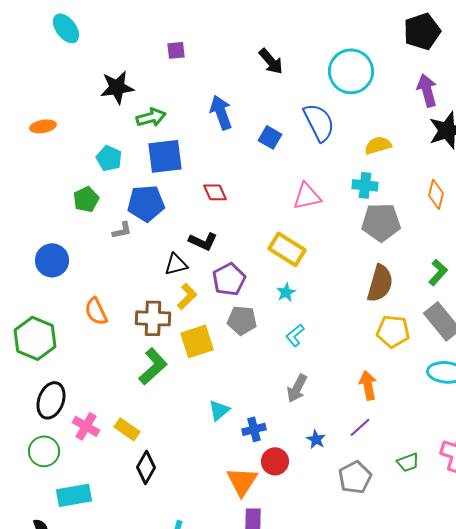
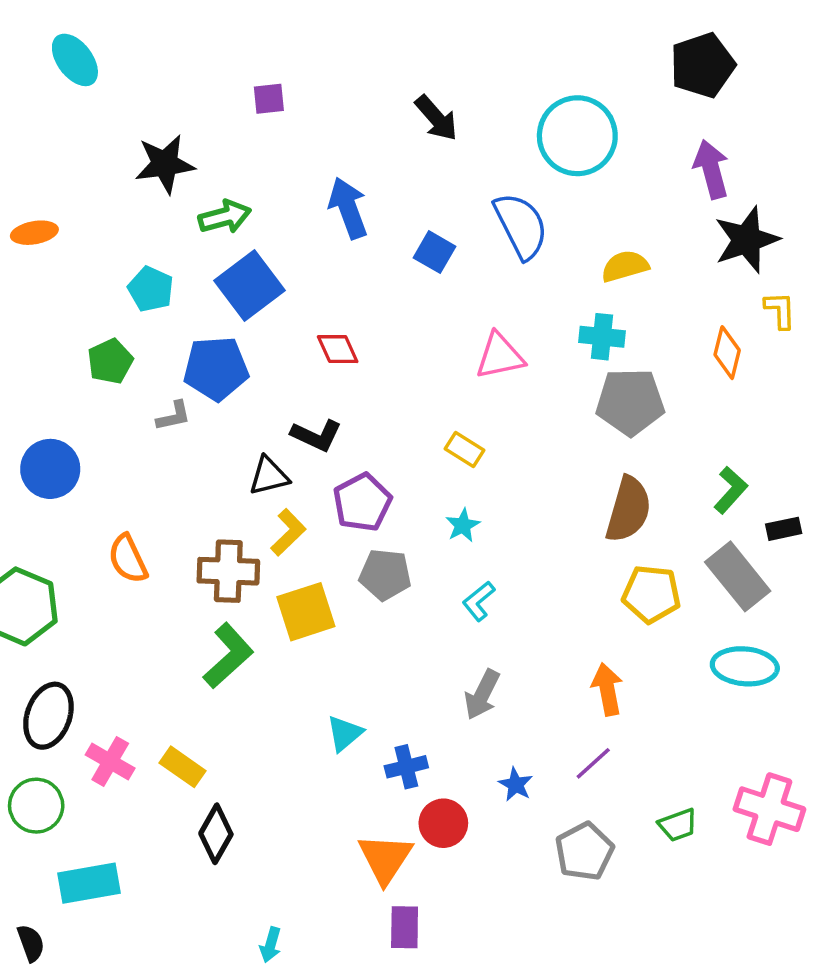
blue square: (165, 156) -> (249, 286), turned -30
yellow rectangle: (287, 249) -> (464, 450), size x0.6

